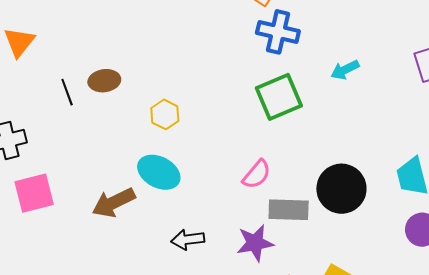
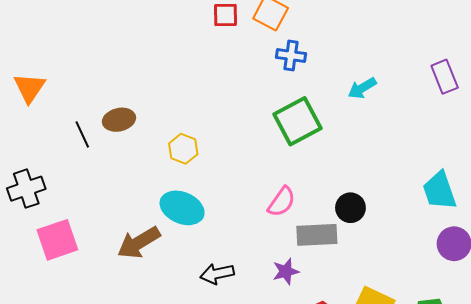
blue cross: (278, 32) -> (291, 55), size x0.7
black circle: (341, 189) -> (350, 208), moved, size x0.6
purple star: (255, 243) -> (286, 271), size x0.7

